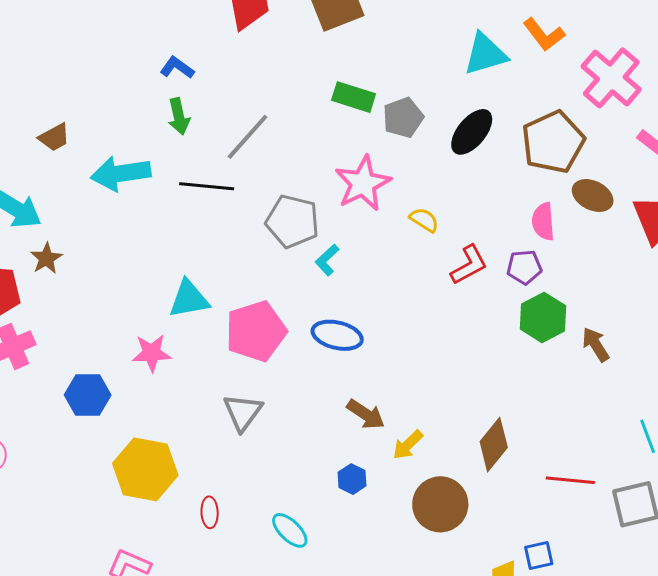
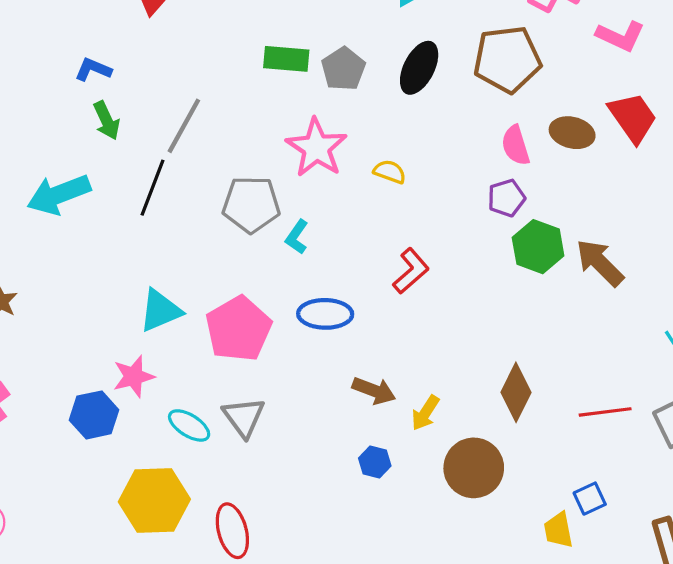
brown pentagon: (553, 142) -> (507, 59), turned 30
black line: (207, 186) -> (153, 188), turned -62
brown ellipse: (593, 195) -> (572, 133), moved
red L-shape: (469, 265) -> (411, 271), moved
brown arrow: (596, 345) -> (600, 263), size x1.4
blue hexagon: (88, 395) -> (94, 415), moved
red ellipse: (210, 512) -> (232, 531), size x1.6
cyan ellipse: (290, 530) -> (189, 425), moved

